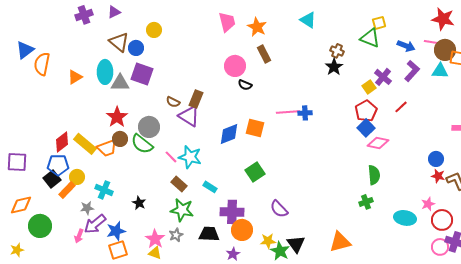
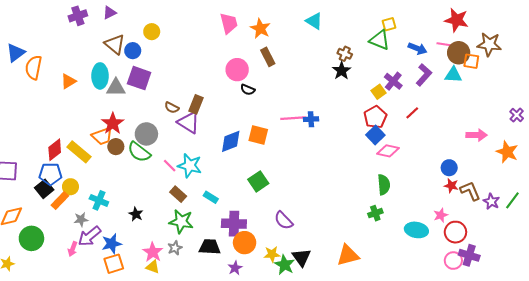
orange trapezoid: (107, 148) -> (102, 136), moved

